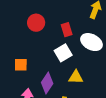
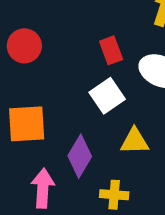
red circle: (36, 23) -> (24, 46), moved
orange square: (21, 65) -> (27, 124), size x1.5

